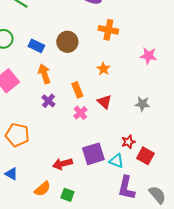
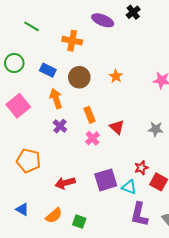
orange cross: (108, 30) -> (72, 41), moved
brown circle: (67, 42) -> (79, 77), moved
orange star: (103, 69) -> (116, 76), moved
red arrow: (62, 164) -> (65, 183), moved
blue triangle: (11, 174) -> (22, 209), moved

